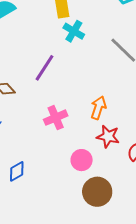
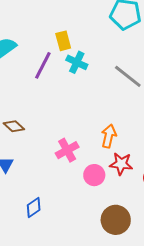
purple line: (45, 68) -> (43, 65), moved
pink circle: (82, 160) -> (94, 175), moved

